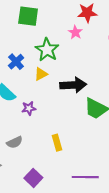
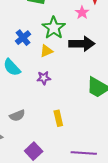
black arrow: (73, 85) -> (82, 44), moved
purple star: (29, 108) -> (44, 78), moved

